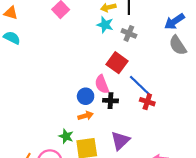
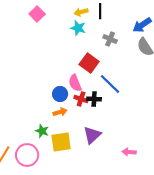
gray cross: (129, 33) -> (110, 39), moved
black cross: (110, 101) -> (94, 99), moved
red cross: (147, 102) -> (81, 99), moved

